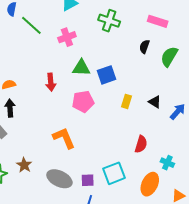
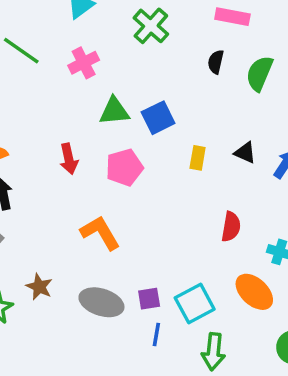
green cross: (109, 21) -> (151, 26), turned 30
red arrow: (51, 82) -> (69, 159), moved
cyan square: (114, 173) -> (195, 303), moved
orange ellipse: (150, 184) -> (254, 292), turned -65

